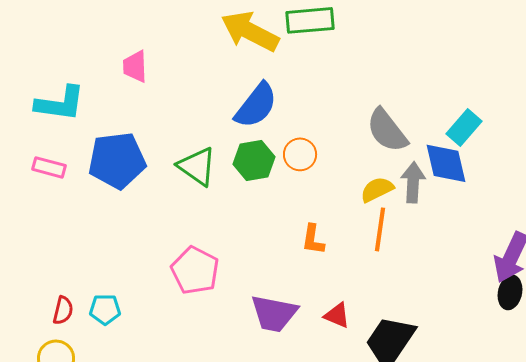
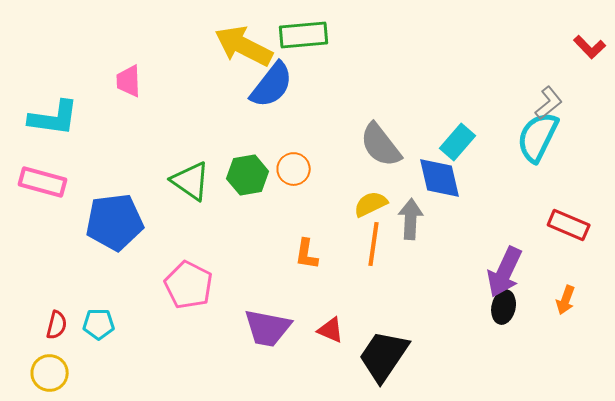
blue semicircle: (256, 105) -> (272, 85), moved
blue pentagon: (117, 160) -> (115, 222), moved
pink rectangle: (49, 167) -> (43, 182), size x1.4
gray arrow: (413, 182) -> (411, 219), moved

